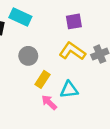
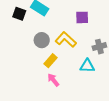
yellow L-shape: (72, 51) -> (66, 40), moved
cyan triangle: (69, 90) -> (87, 66), moved

